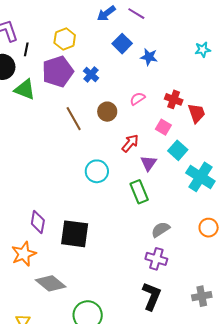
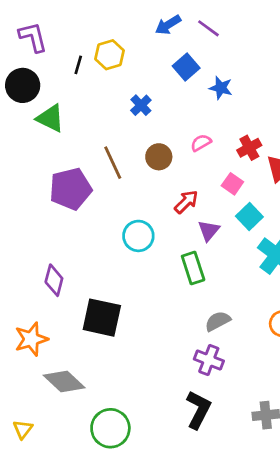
black line: (26, 49) -> (78, 65), moved
purple pentagon: (58, 71) -> (71, 189), moved
red cross: (174, 99) -> (249, 148), turned 36
purple diamond: (38, 222) -> (54, 280), moved

